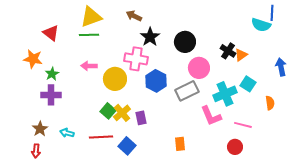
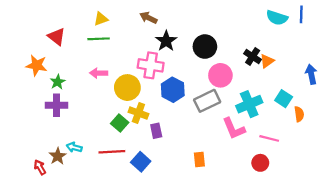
yellow triangle: (91, 17) -> (101, 19), size x0.6
cyan semicircle: (261, 25) -> (277, 18), moved
cyan square: (248, 84) -> (284, 99), moved
yellow cross: (122, 113) -> (138, 113), moved, turned -30
brown star: (40, 129) -> (58, 156), moved
red arrow: (36, 151) -> (40, 167), turned 144

